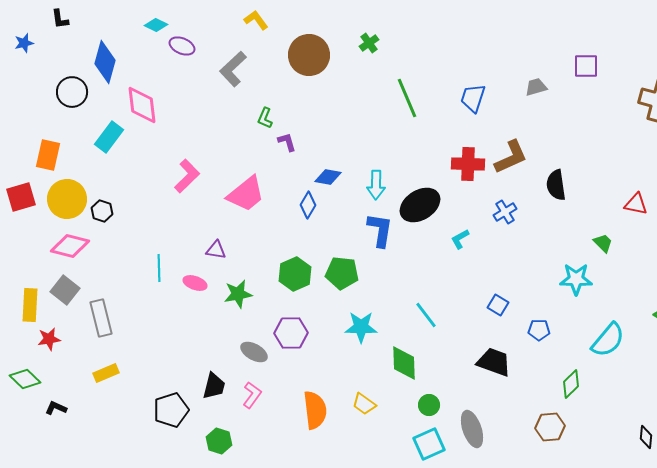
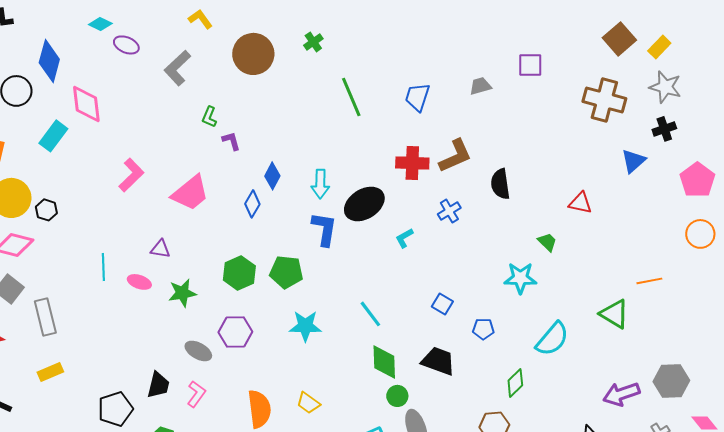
blue diamond: (328, 177) -> (272, 176), turned -72
green diamond: (404, 363) -> (384, 362), moved
green circle: (429, 405) -> (397, 396), moved

